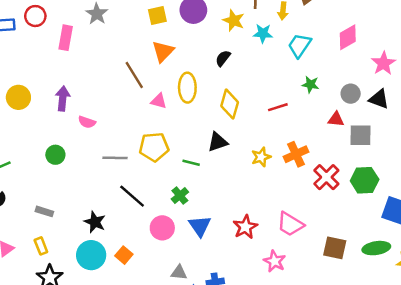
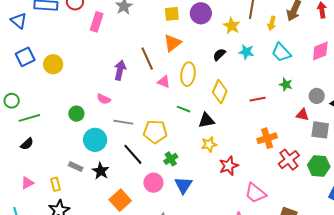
cyan star: (263, 33) -> (246, 52), moved
cyan trapezoid: (300, 45) -> (281, 52), turned -85
purple arrow: (63, 98) -> (120, 70), moved
pink semicircle: (87, 122) -> (104, 99), moved
yellow pentagon: (154, 147) -> (155, 132), moved
yellow star: (261, 157) -> (209, 144), moved
green line: (191, 163) -> (183, 109), moved
gray rectangle: (44, 211) -> (76, 167), moved
red star: (245, 227) -> (229, 166), moved
cyan circle: (91, 255) -> (95, 140), moved
orange square: (124, 255) -> (120, 200), size x1.5

